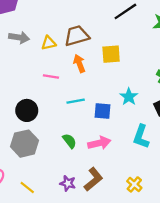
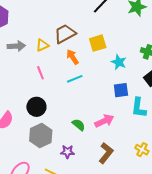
pink line: (51, 76) -> (40, 73), moved, turned 72
cyan star: (129, 97) -> (119, 62), moved
cyan line: (76, 101) -> (75, 79), moved
blue square: (103, 111) -> (121, 90), moved
purple star: (68, 183) -> (67, 152), moved

